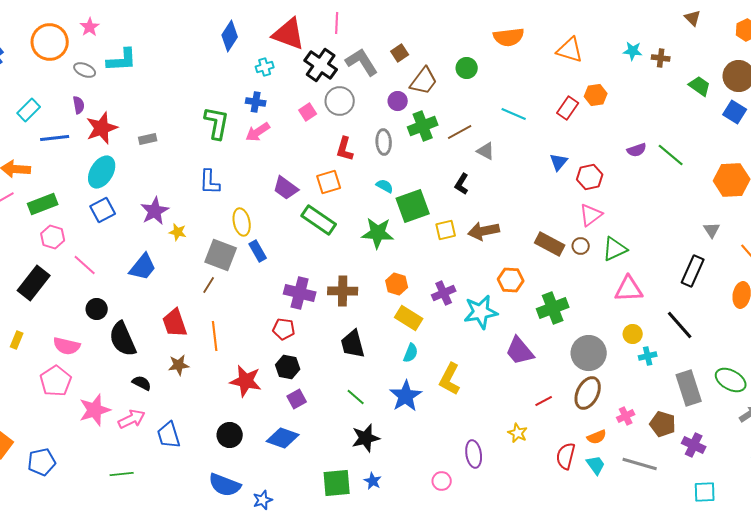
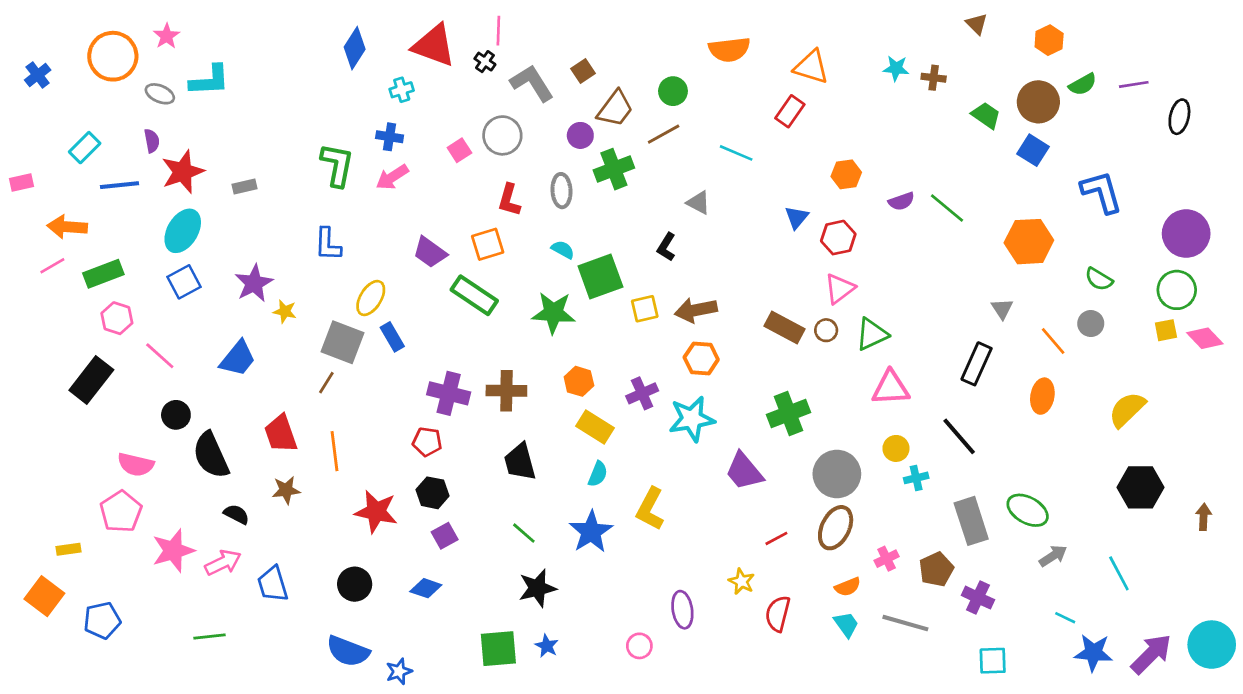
black cross: (321, 65) -> (485, 62), moved, size x0.5
orange hexagon: (596, 95) -> (846, 174), moved
red rectangle: (568, 108) -> (790, 111), moved
brown line: (460, 132) -> (664, 134), moved
yellow ellipse: (242, 222) -> (371, 298), turned 44
orange hexagon: (511, 280) -> (701, 358), moved
yellow rectangle: (17, 340) -> (69, 549), moved, turned 60
brown pentagon: (663, 424) -> (936, 569), turned 30
blue diamond: (283, 438) -> (426, 588), size x0.7
red semicircle: (566, 456) -> (778, 614), moved

